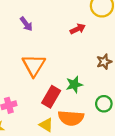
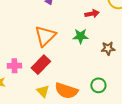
green star: (74, 85) -> (81, 36), moved
red rectangle: (51, 97) -> (41, 65), moved

